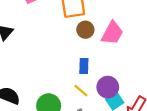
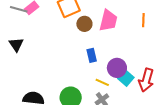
yellow line: (81, 91) -> (102, 82), moved

